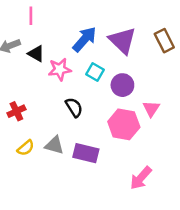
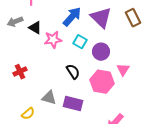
black semicircle: (74, 107) -> (73, 72), moved
yellow semicircle: (26, 148) -> (28, 114), moved

